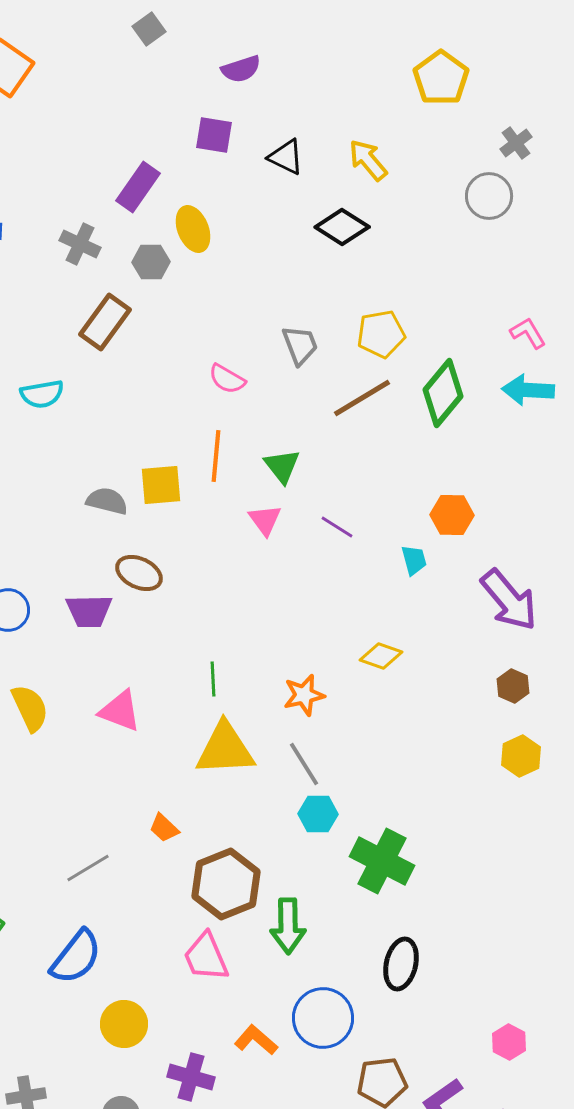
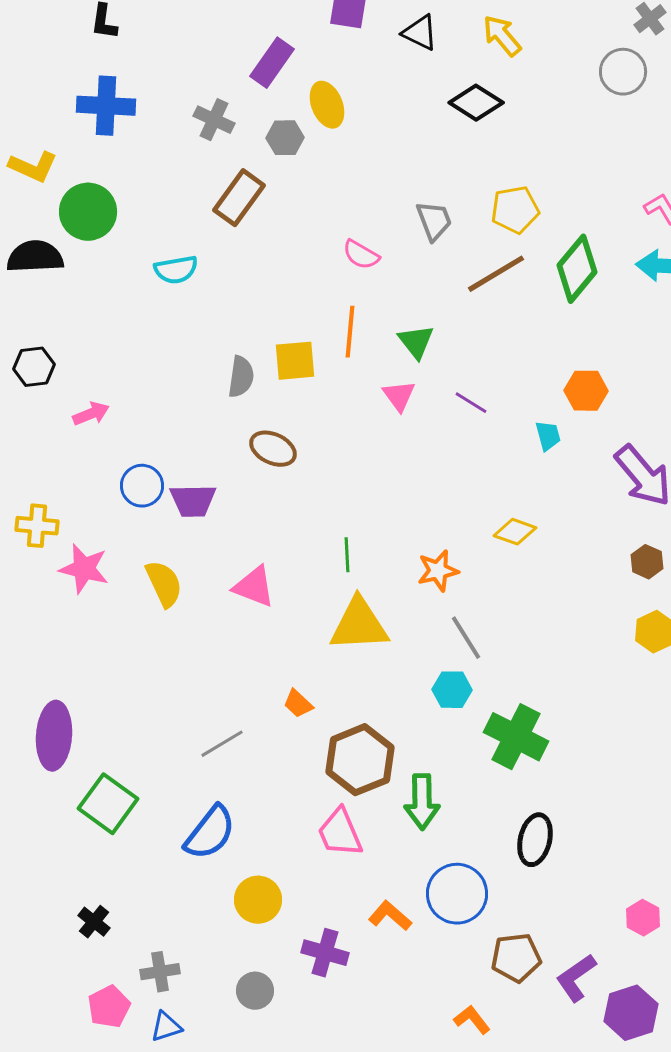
gray semicircle: (107, 501) -> (241, 377), turned 84
purple trapezoid: (89, 611) -> (193, 501), moved
gray line: (304, 764) -> (466, 638), moved

